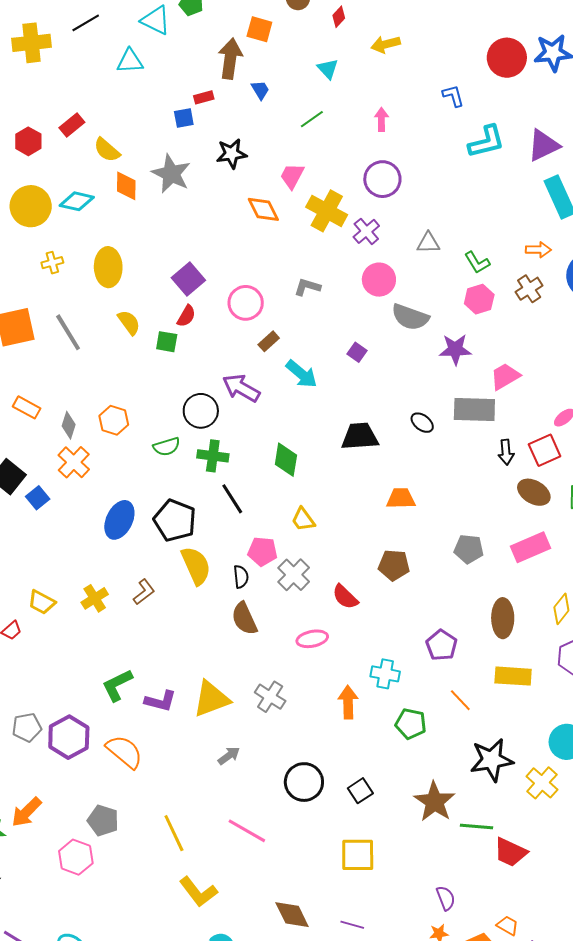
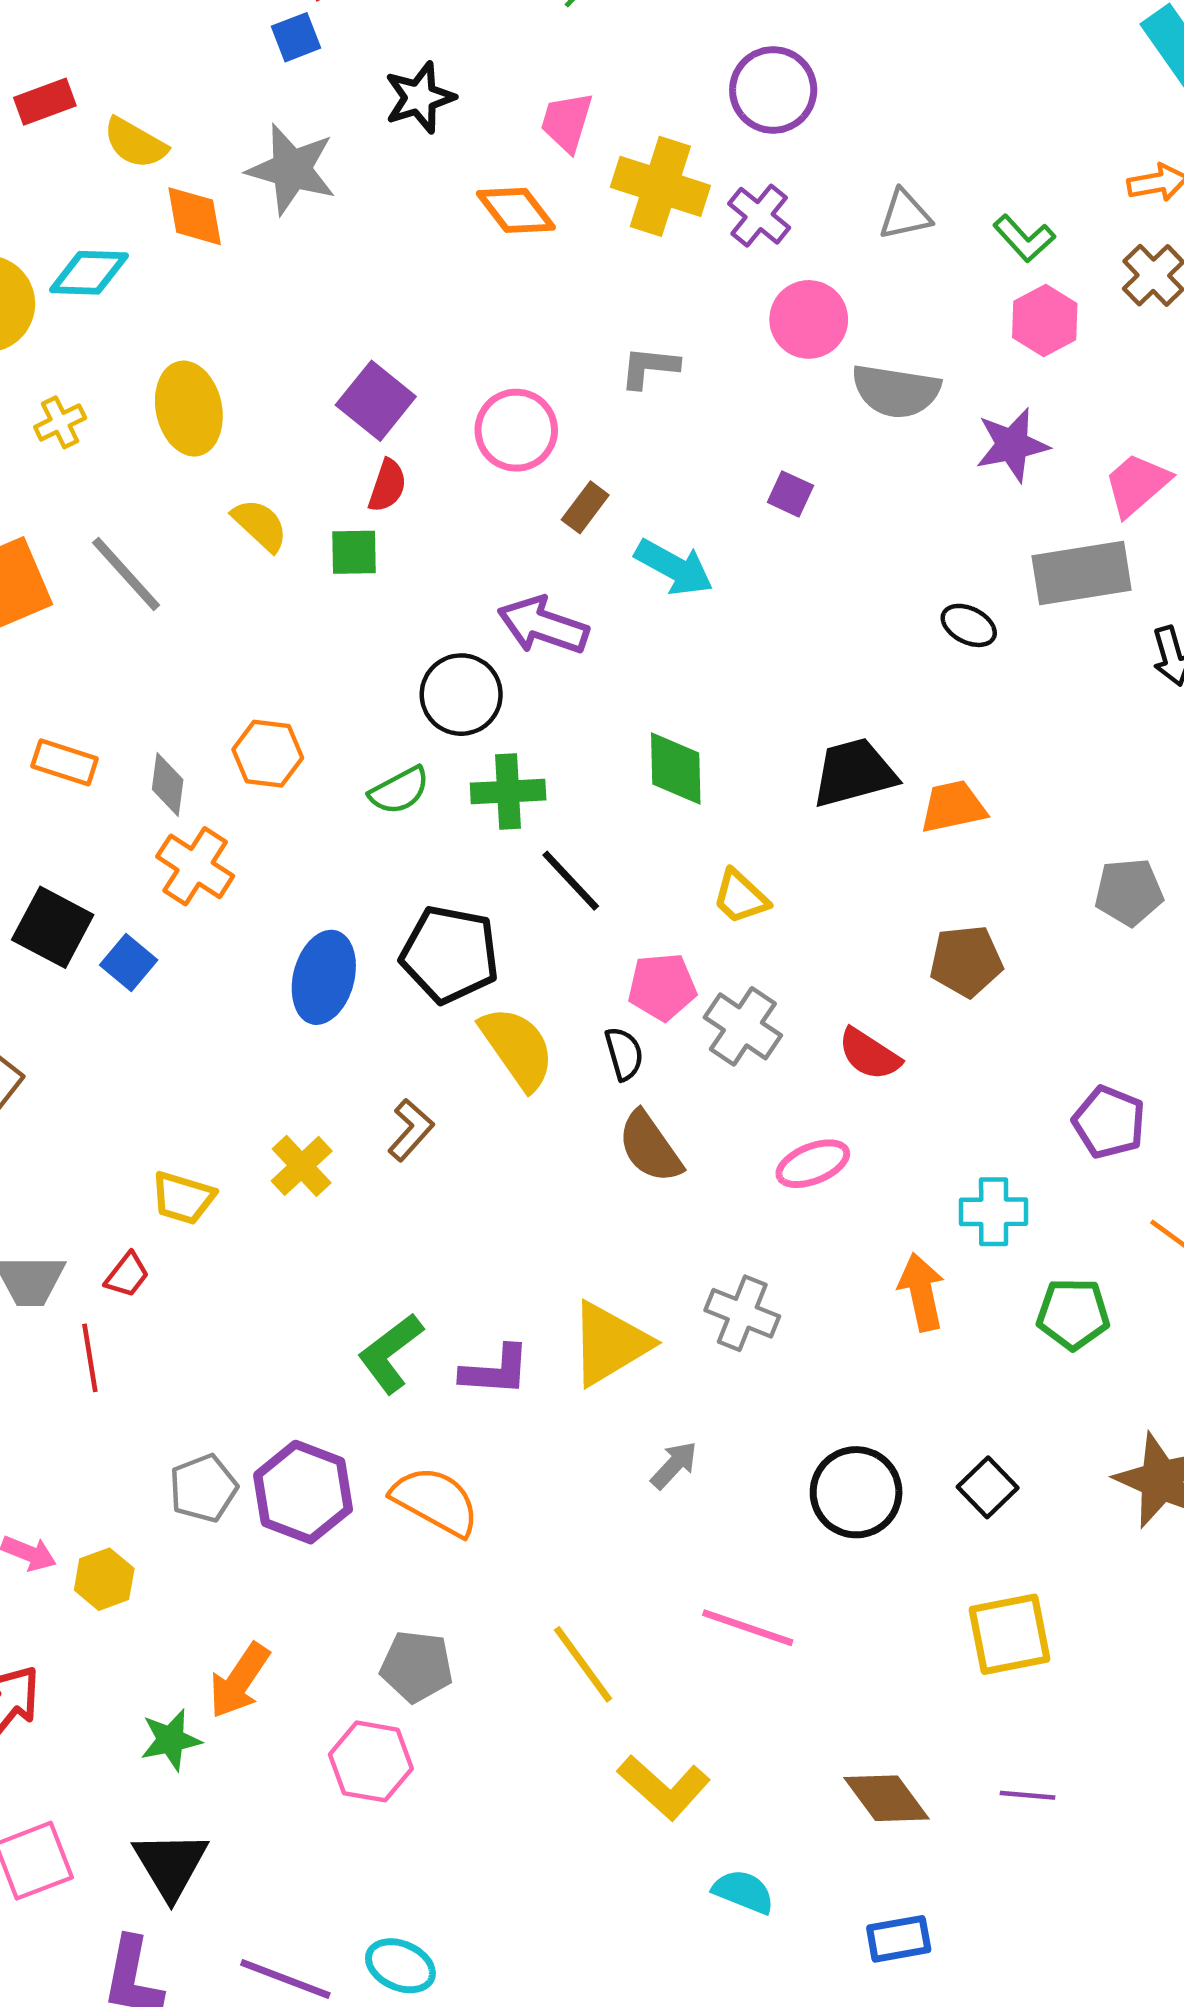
red rectangle: (72, 125) -> (45, 102), turned 30
black trapezoid: (360, 436) -> (854, 773), moved

